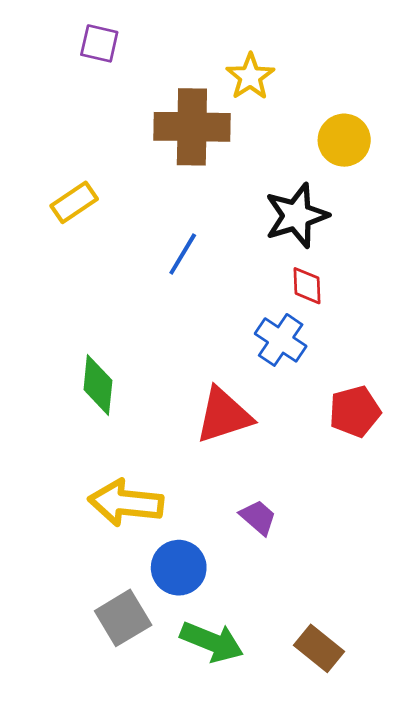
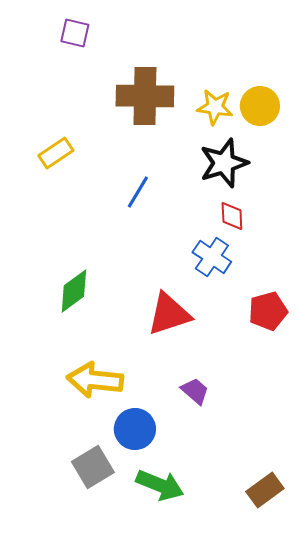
yellow star: (250, 77) -> (215, 107), moved, turned -30
green diamond: (98, 385) -> (74, 291), turned 48
brown rectangle: (319, 648) -> (265, 490), moved, turned -75

